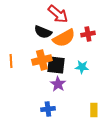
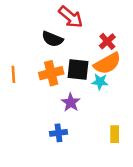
red cross: (88, 34) -> (107, 41), turned -32
orange semicircle: (64, 38) -> (107, 63), moved
black square: (56, 65) -> (78, 69), moved

